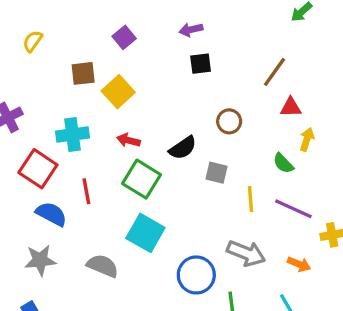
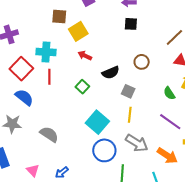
red arrow: (128, 140) -> (85, 56), moved
green square: (142, 179) -> (82, 87), size x0.6
red line: (86, 191) -> (49, 77), moved
yellow line: (250, 199) -> (130, 115), moved
cyan square: (145, 233) -> (97, 122), moved
orange arrow: (299, 264) -> (167, 156), size x1.5

